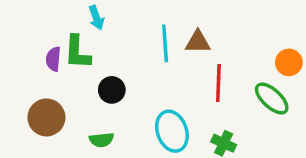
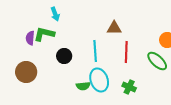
cyan line: (165, 43) -> (95, 51), moved
green L-shape: (77, 52) -> (44, 34), turned 100
green semicircle: (101, 140) -> (83, 86), moved

